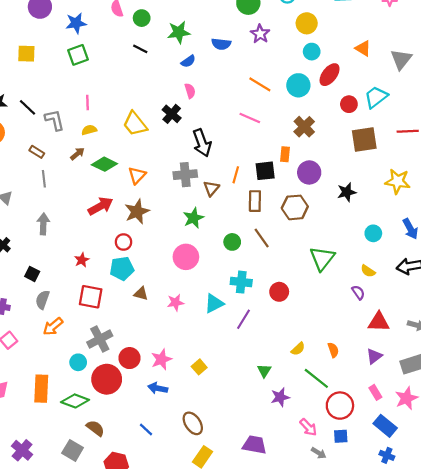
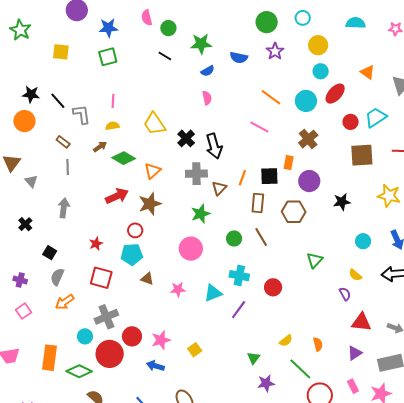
black cross: (172, 114) -> (186, 138), moved
green triangle: (322, 258) -> (315, 260), size x0.7

